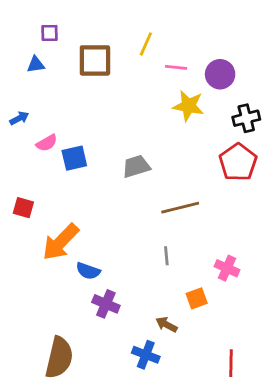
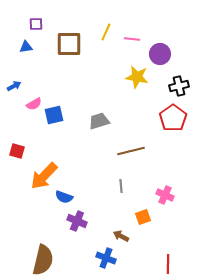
pink line: (176, 67) -> (132, 39), moved

